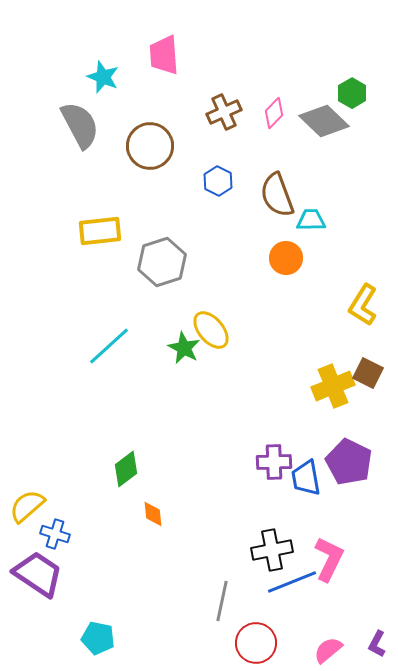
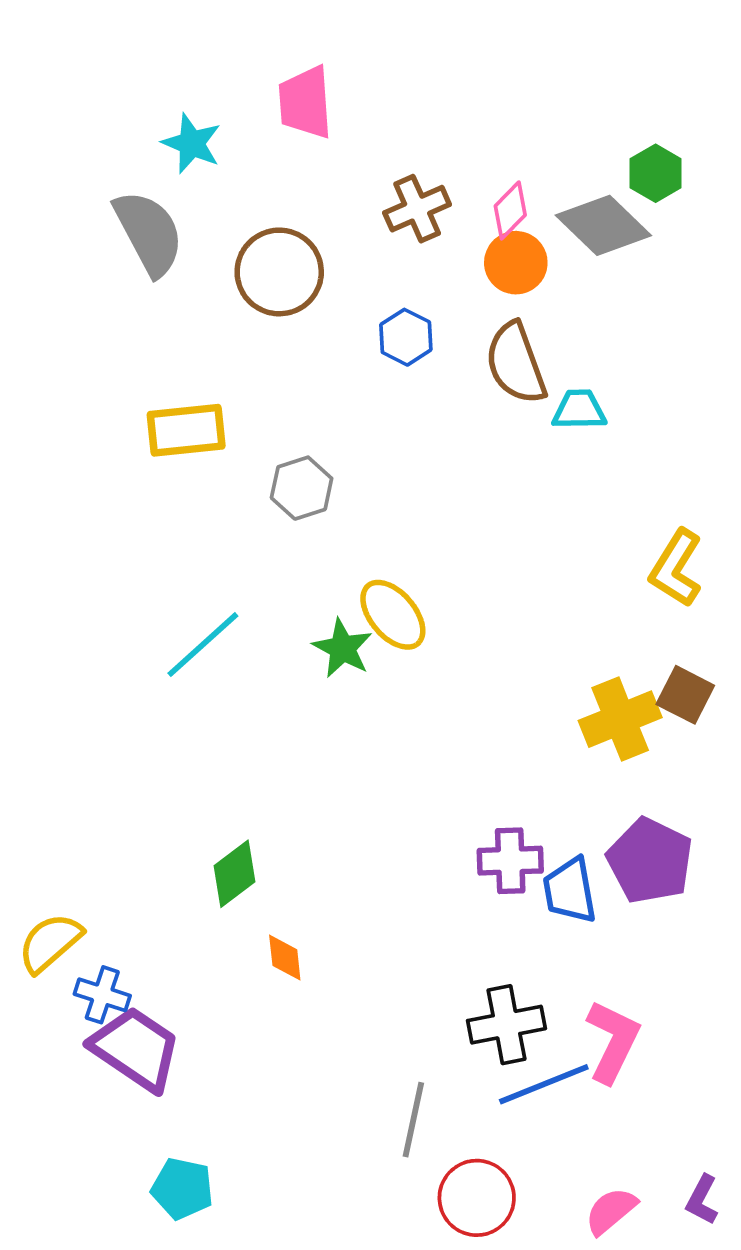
orange circle: (286, 258) -> (516, 263), moved
gray hexagon: (162, 262) -> (302, 488), size x0.7
purple trapezoid: (38, 574) -> (136, 1049), moved

